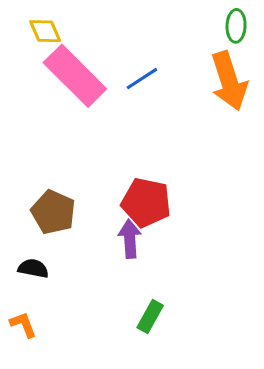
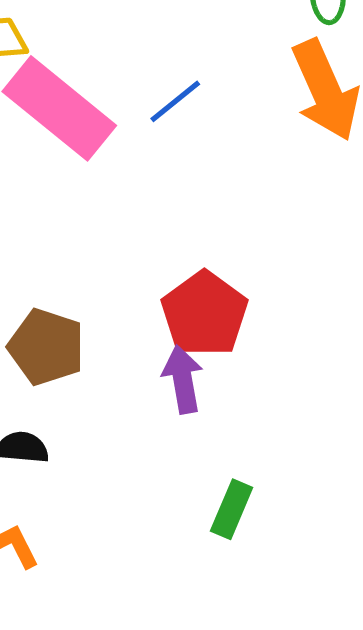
red pentagon: (146, 202) -> (204, 314), turned 30

